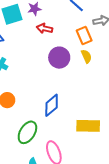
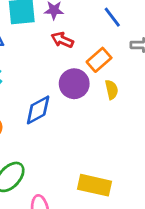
orange rectangle: (84, 35) -> (99, 60), moved, turned 60
blue diamond: (52, 105) -> (38, 110), moved

